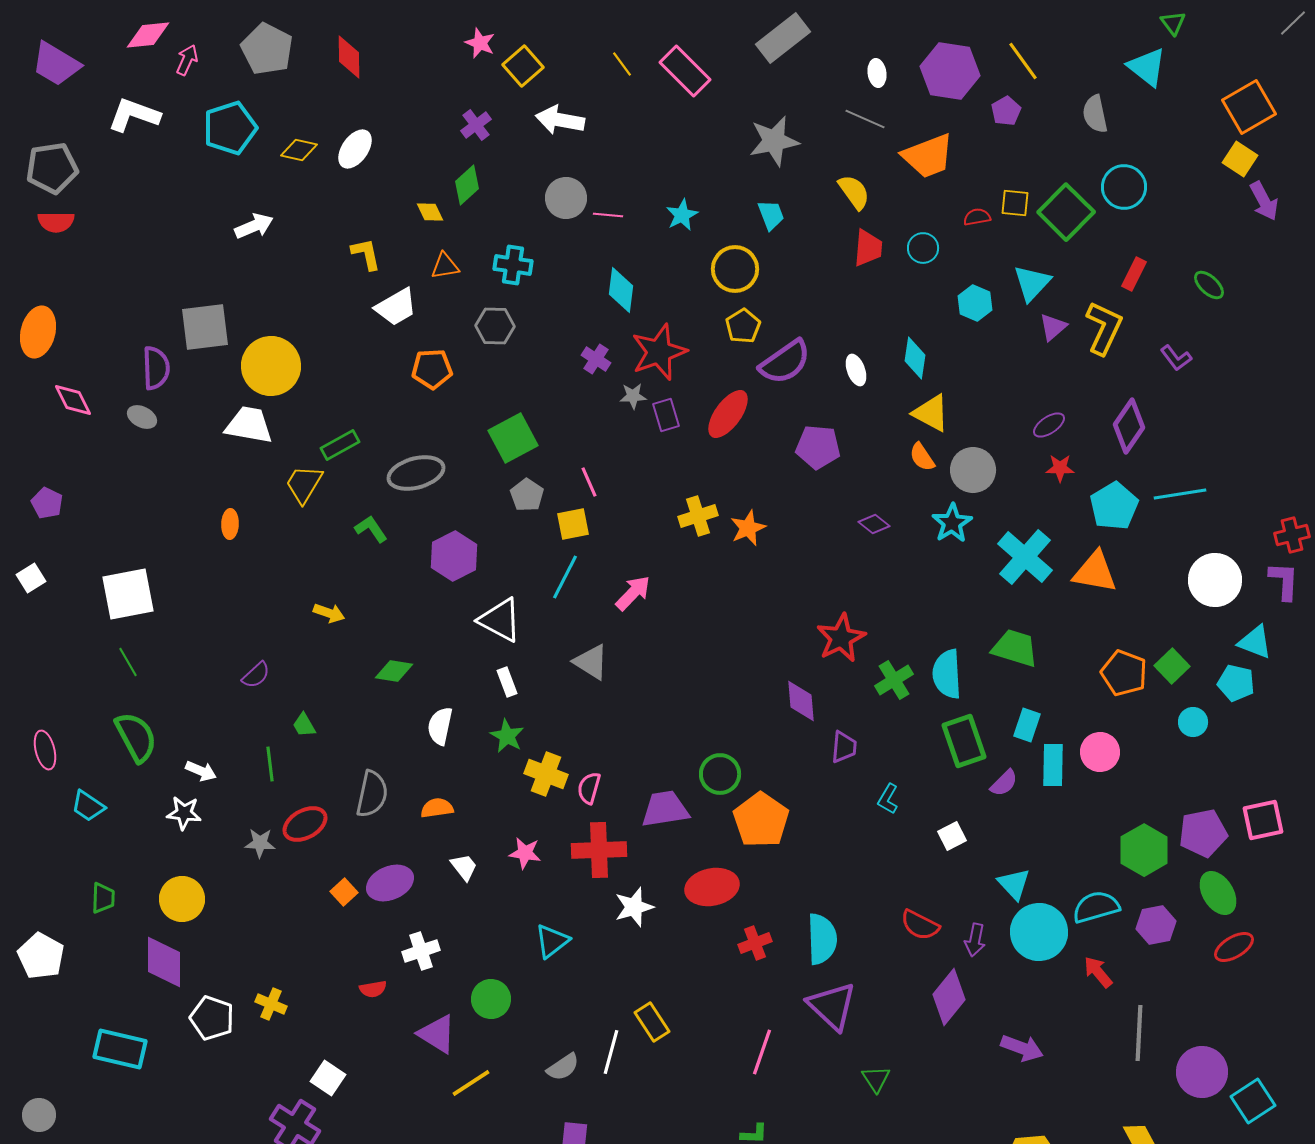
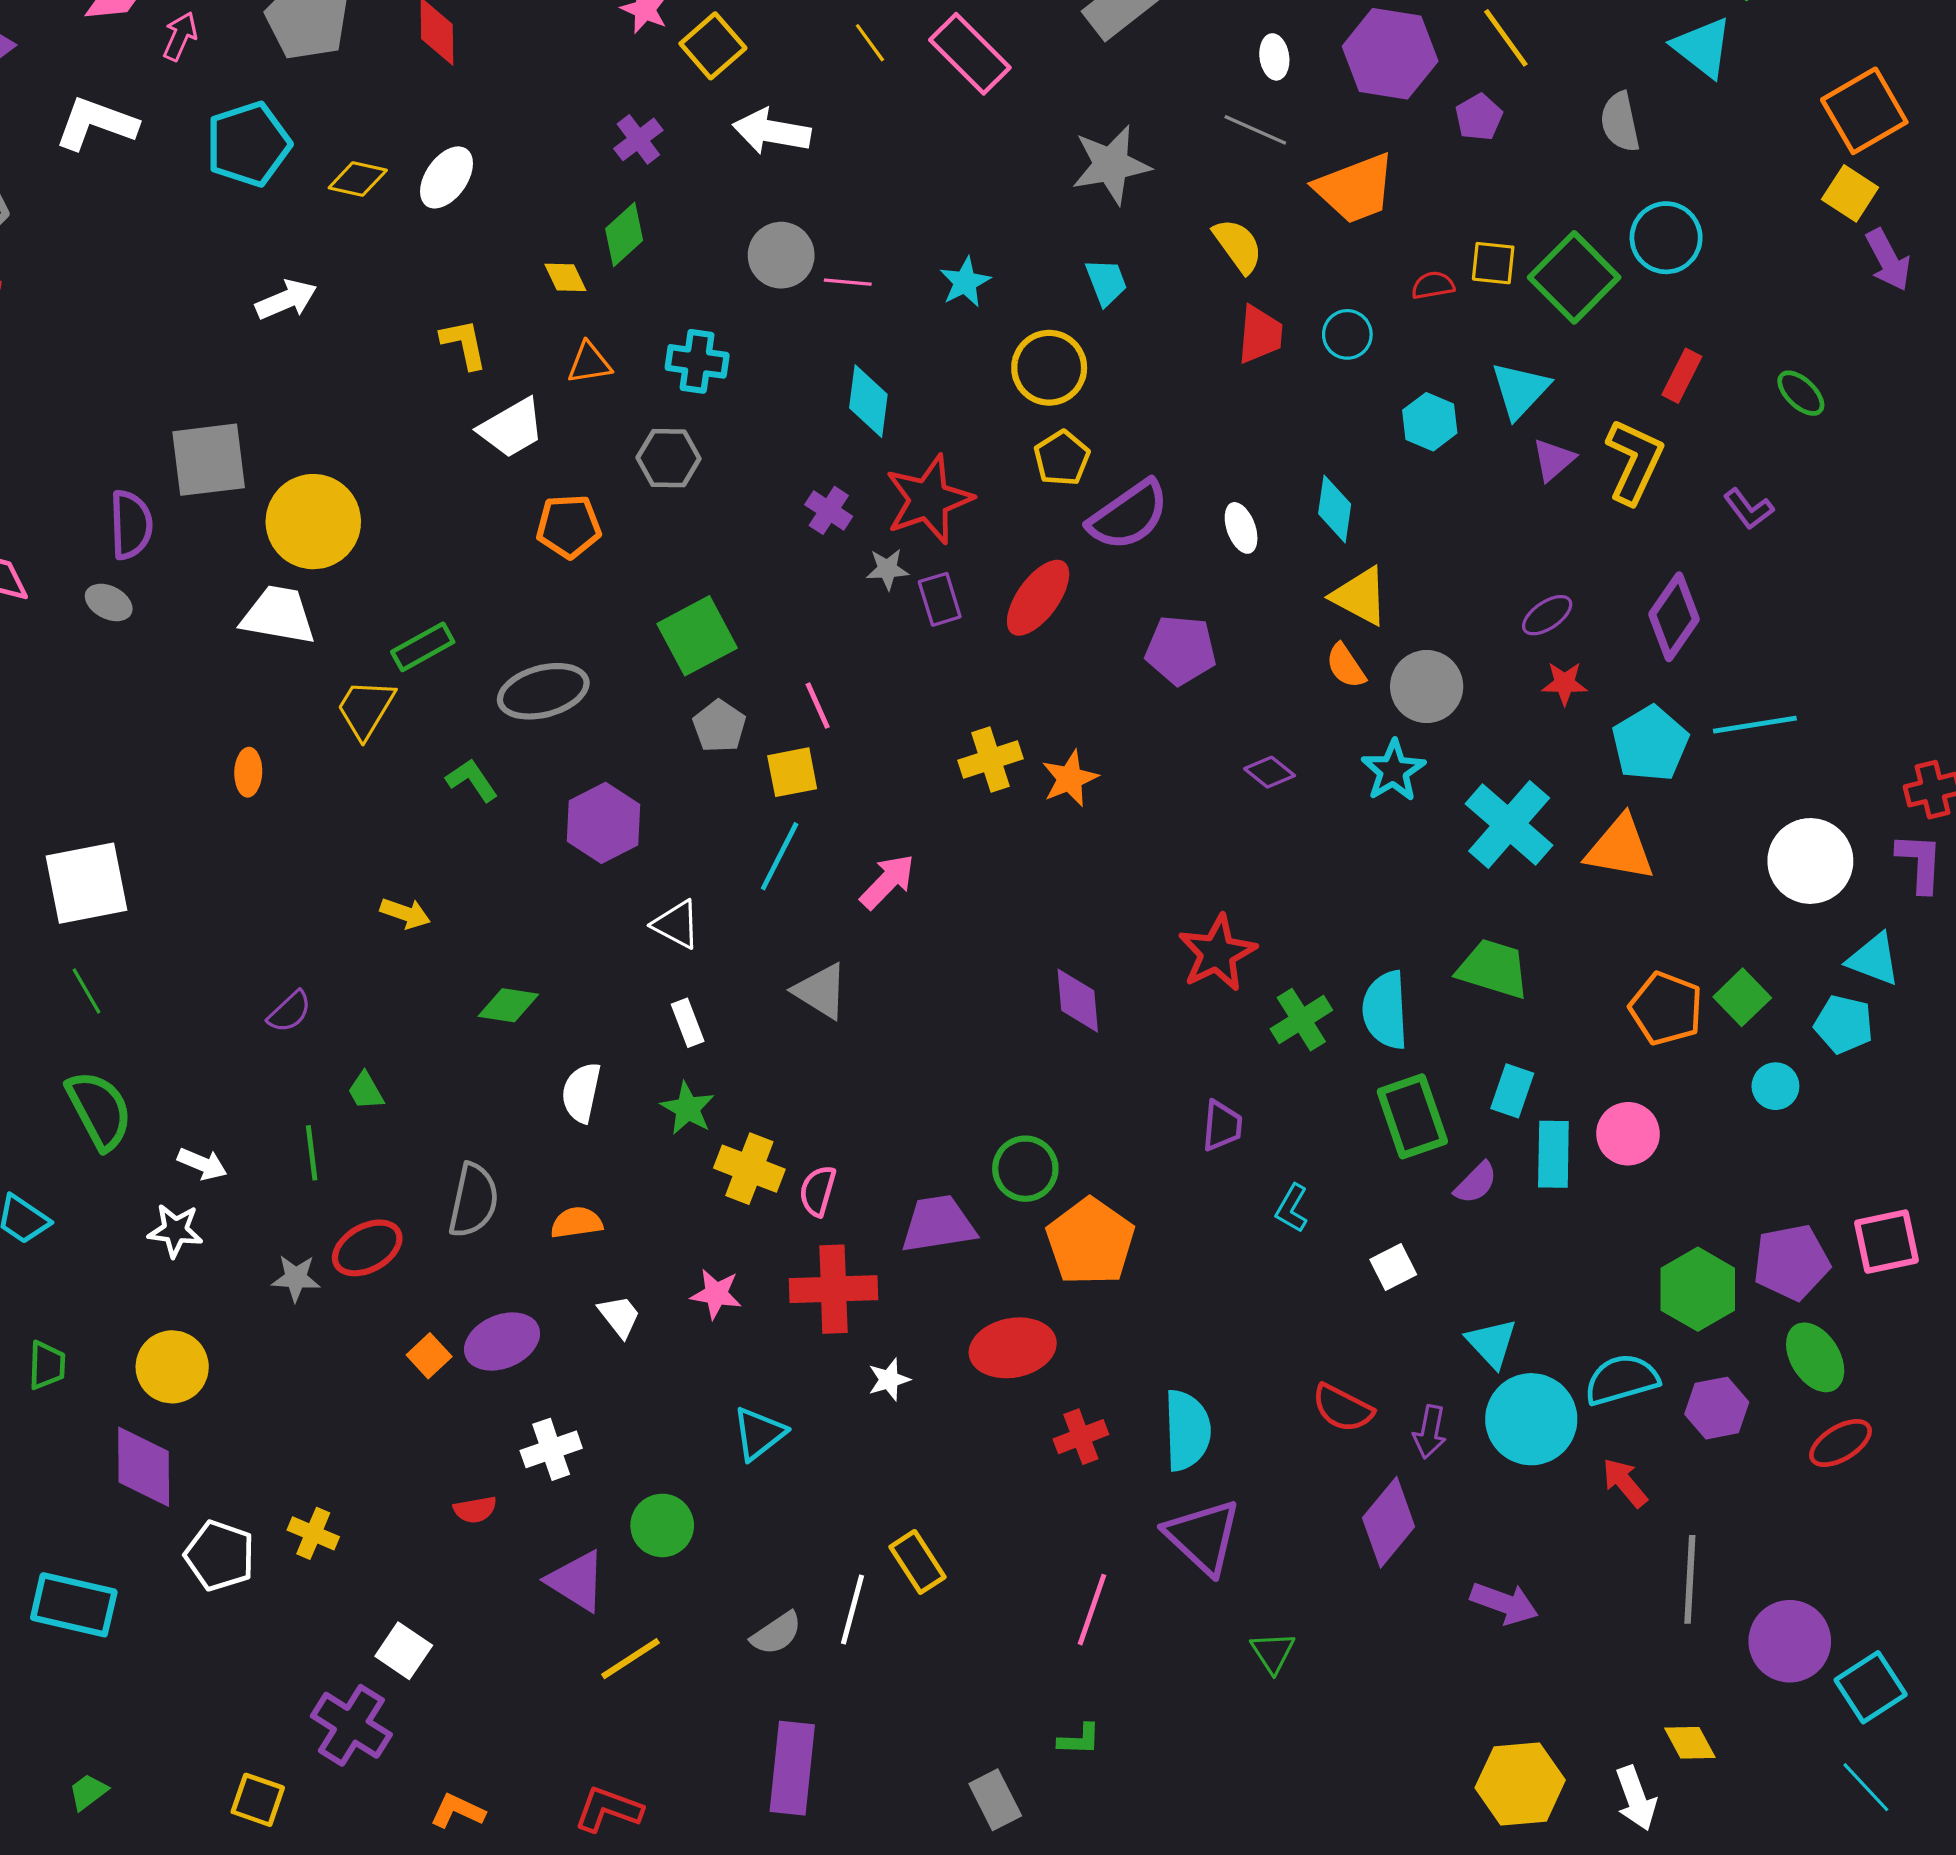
white triangle: (500, 620) -> (676, 924), size x0.7
purple diamond: (801, 701) -> (1078, 1001), moved
white star: (634, 907) -> (889, 1380), size x0.7

